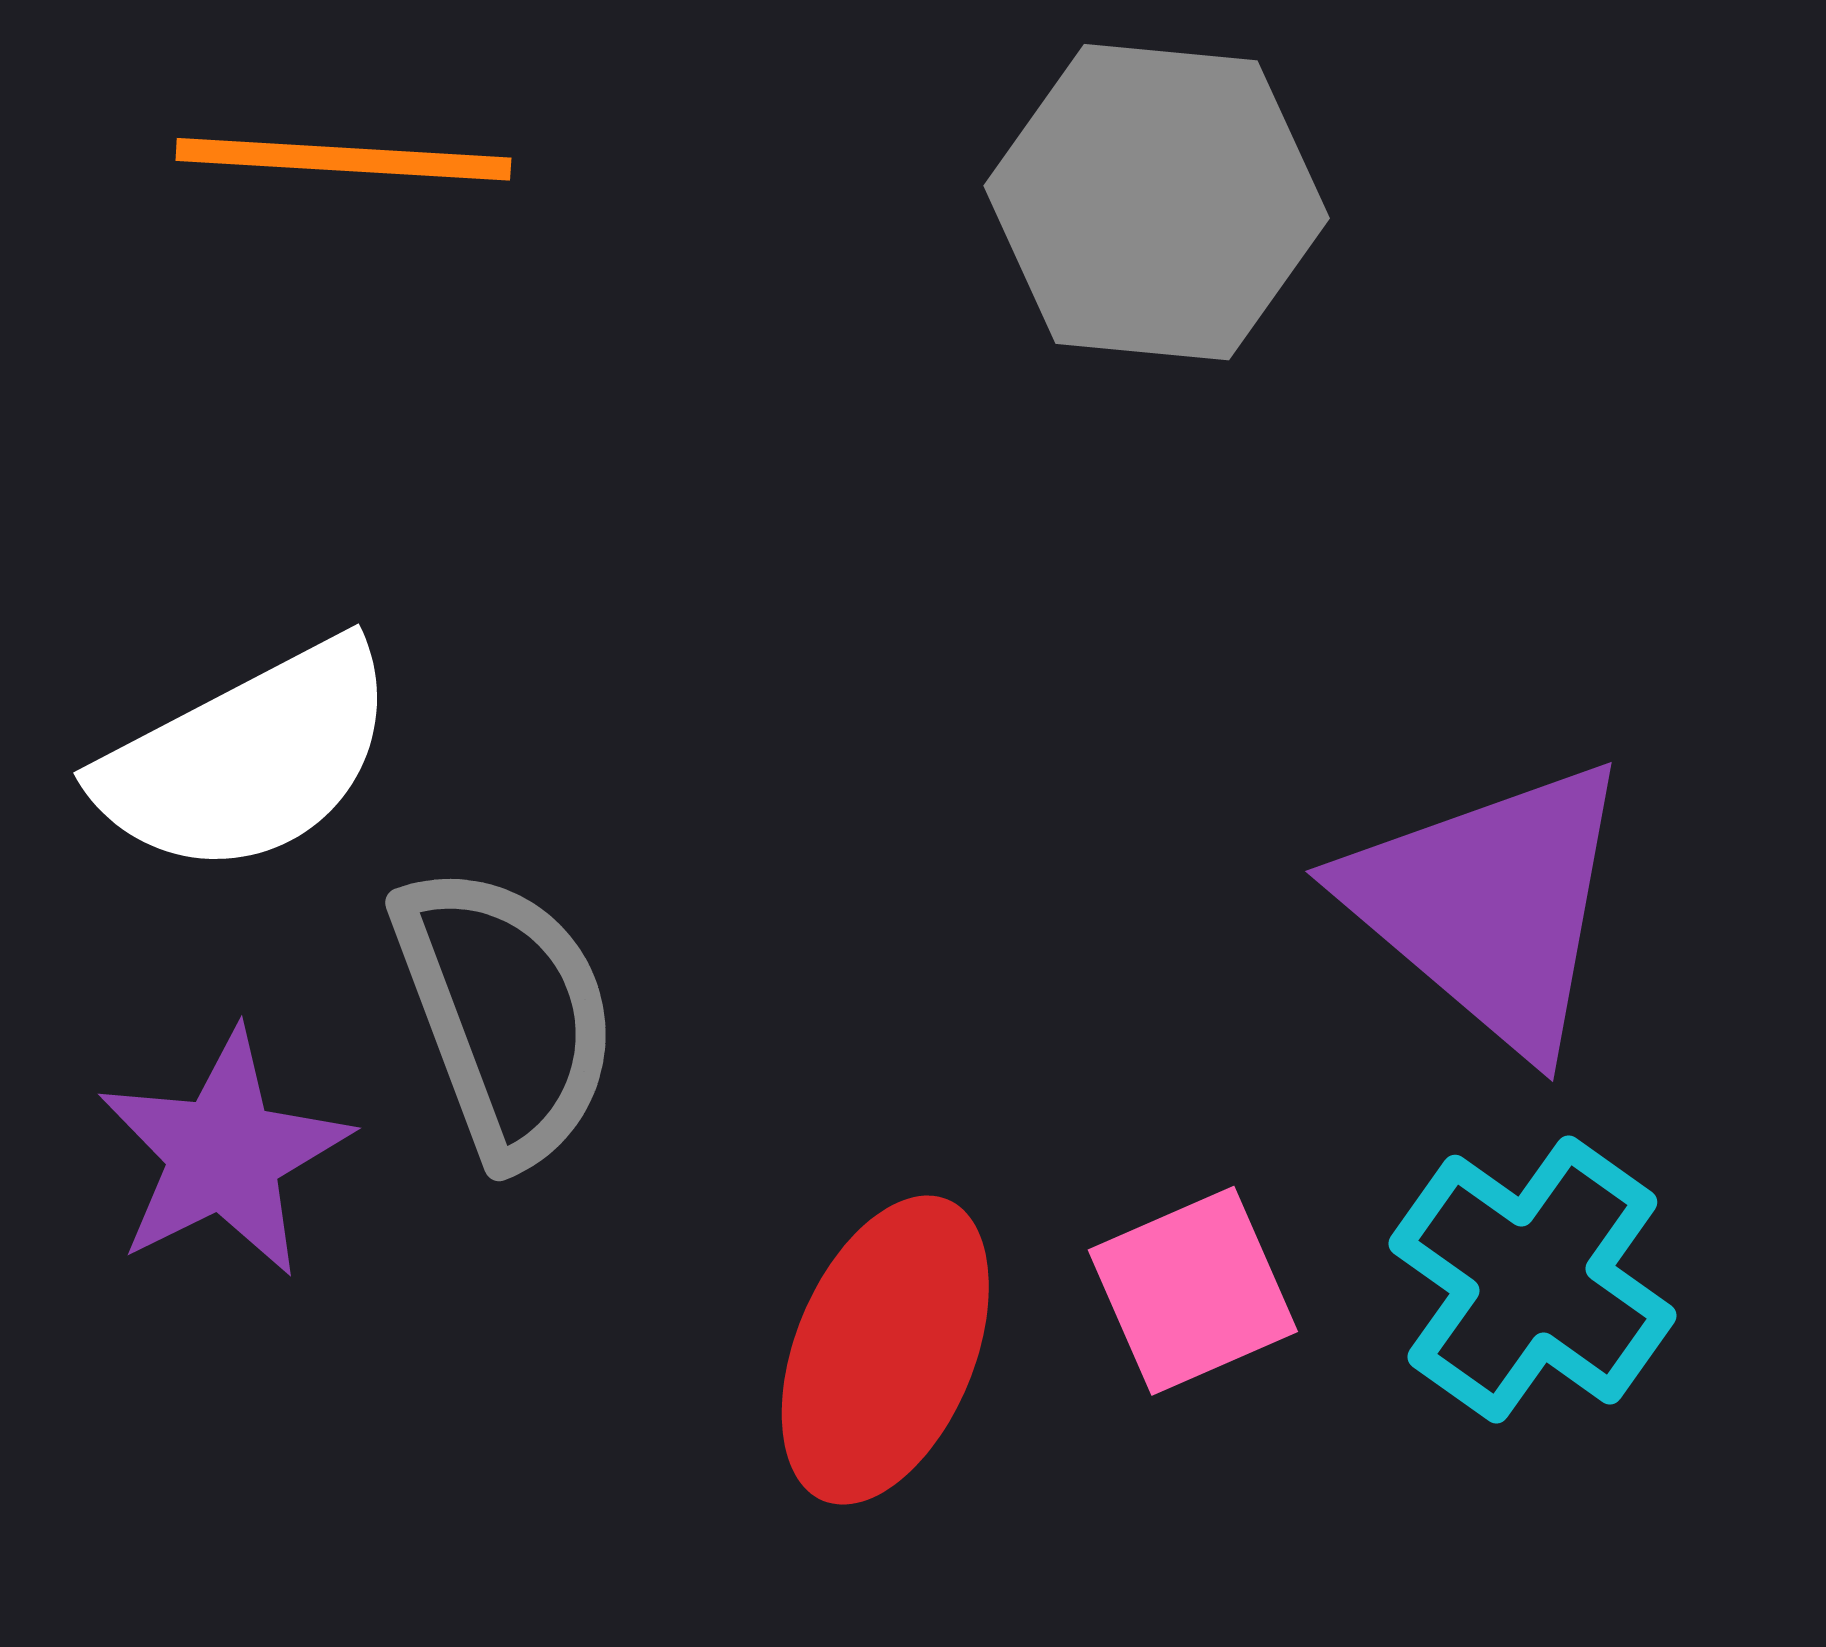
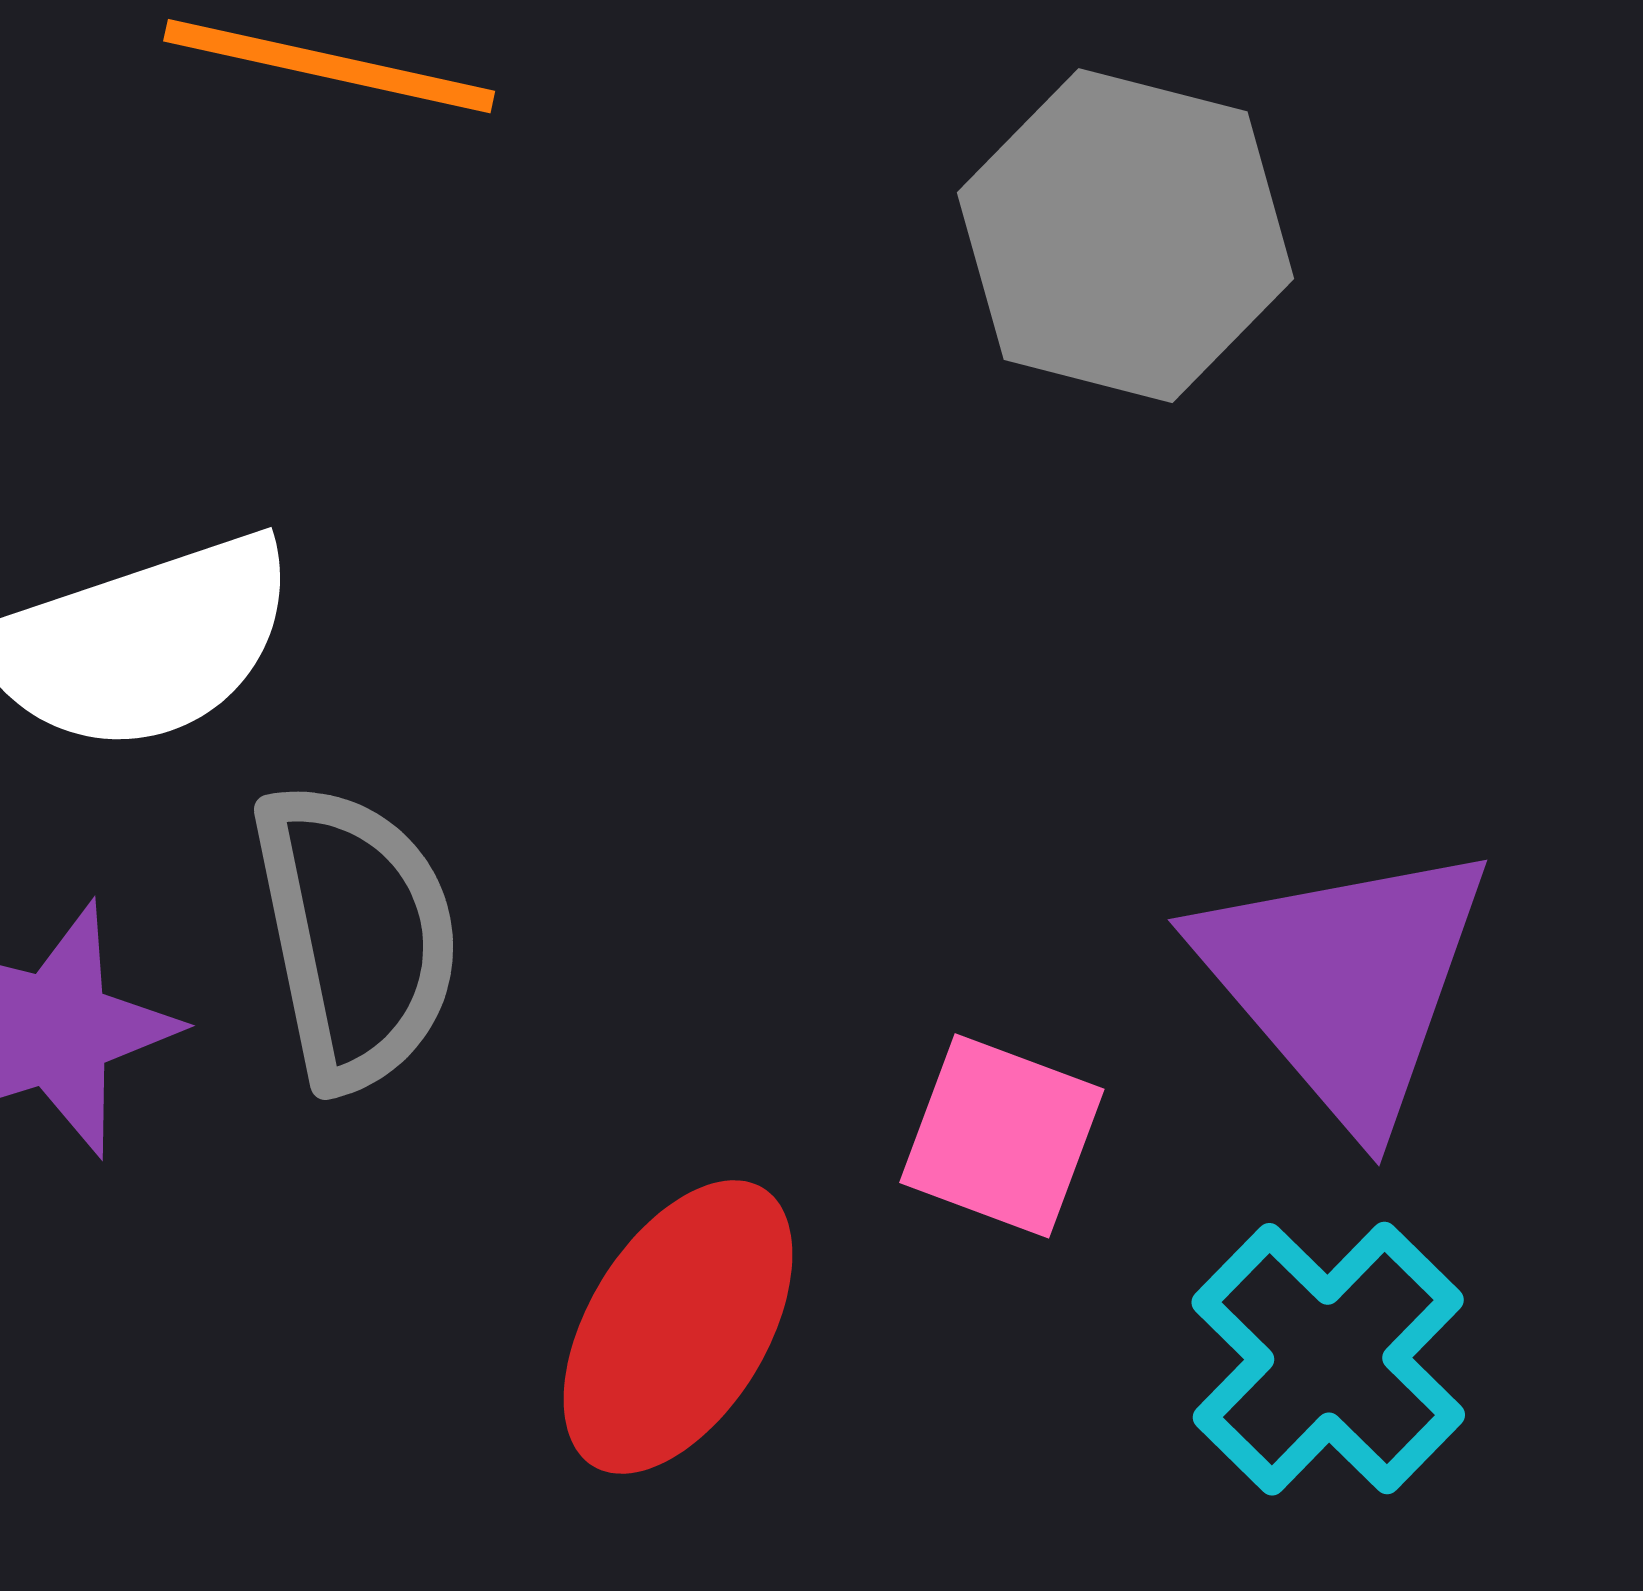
pink square: (1193, 1291) -> (1002, 1136), moved, turned 35

